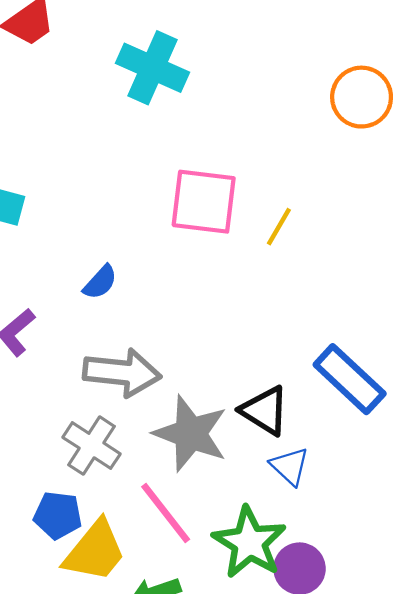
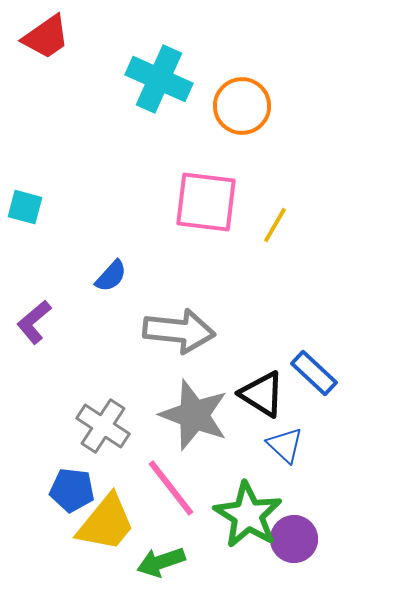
orange circle: (362, 97) -> (242, 106), moved
gray arrow: (122, 373) -> (179, 331), moved
blue rectangle: (350, 379) -> (314, 373), moved, size x0.7

